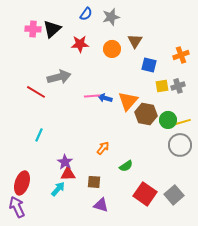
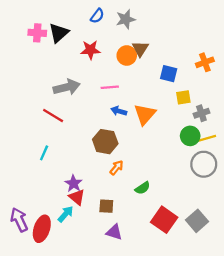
brown triangle: (135, 41) -> (140, 49), moved
gray cross: (178, 86) -> (201, 113), moved
red line: (36, 92) -> (53, 116), moved
pink line: (92, 96) -> (110, 87), moved
brown hexagon: (146, 114) -> (105, 142), moved
red triangle: (68, 174) -> (77, 197), turned 42
red ellipse: (22, 183) -> (42, 229), moved
purple arrow: (17, 207) -> (19, 220), moved

